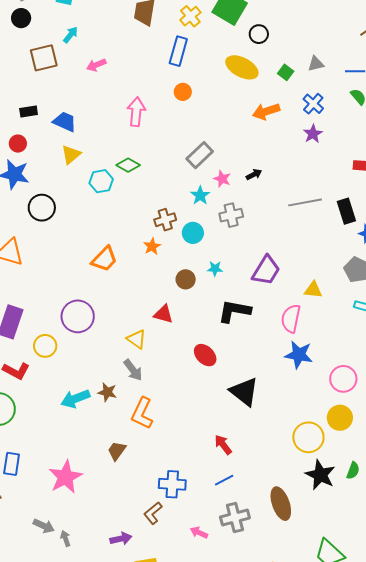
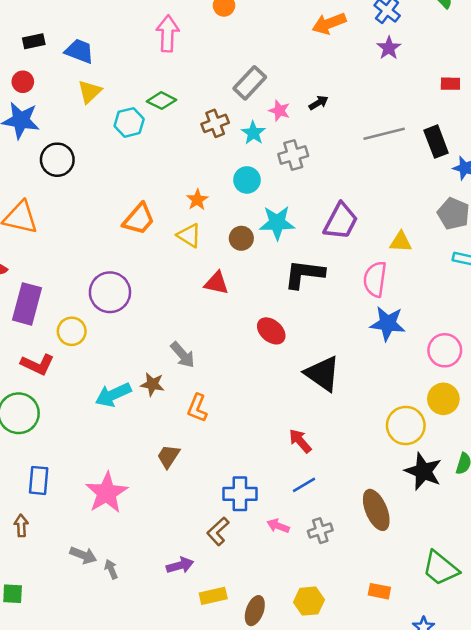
brown cross: (165, 220) -> (215, 123), moved
cyan star: (215, 269) -> (277, 223), size x1.8
yellow triangle: (136, 339) -> (189, 235), moved
orange L-shape: (142, 413) -> (197, 408), size x0.7
gray cross: (235, 517) -> (320, 531), size x0.7
pink arrow: (199, 533) -> (278, 526), moved

